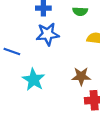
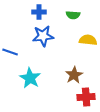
brown star: (81, 76) -> (74, 75), turned -30

